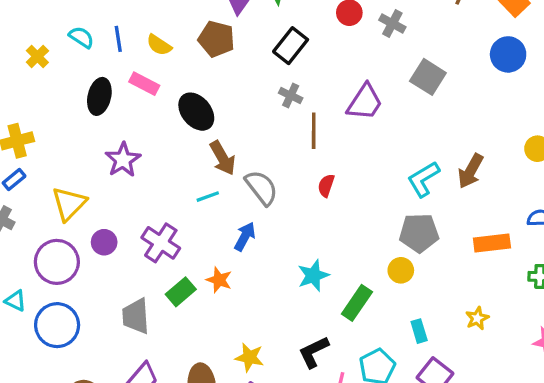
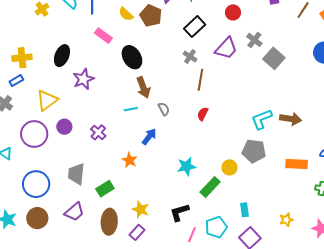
gray cross: (392, 23) -> (254, 40), moved
yellow semicircle: (159, 45) -> (126, 14), moved
black ellipse: (99, 96) -> (62, 56), moved
purple trapezoid: (365, 102) -> (226, 48), moved
brown arrow: (471, 171) -> (291, 119), turned -120
gray semicircle: (261, 188) -> (164, 109), size x0.6
purple cross: (161, 243) -> (98, 132), size x0.7
yellow circle: (401, 270) -> (229, 167), moved
green rectangle: (181, 292) -> (105, 189), moved
yellow star: (477, 318) -> (286, 220), moved
blue circle: (57, 325) -> (36, 184), moved

